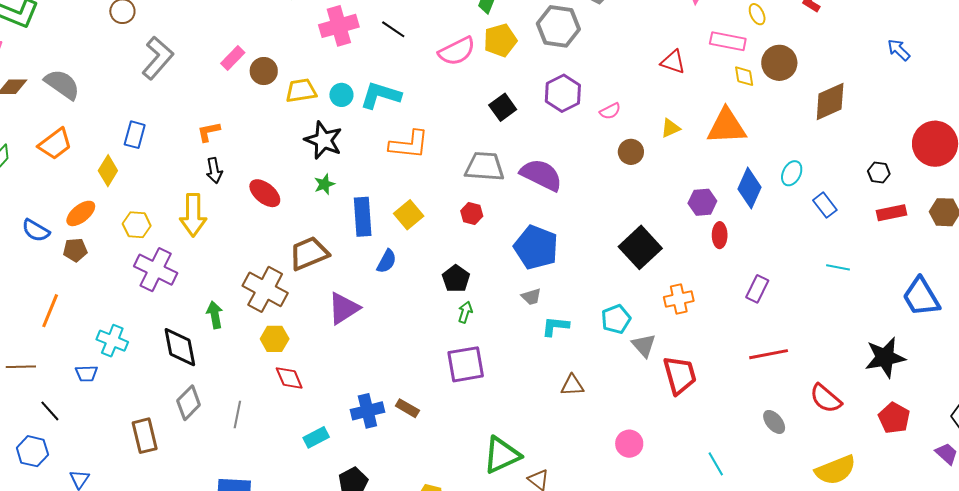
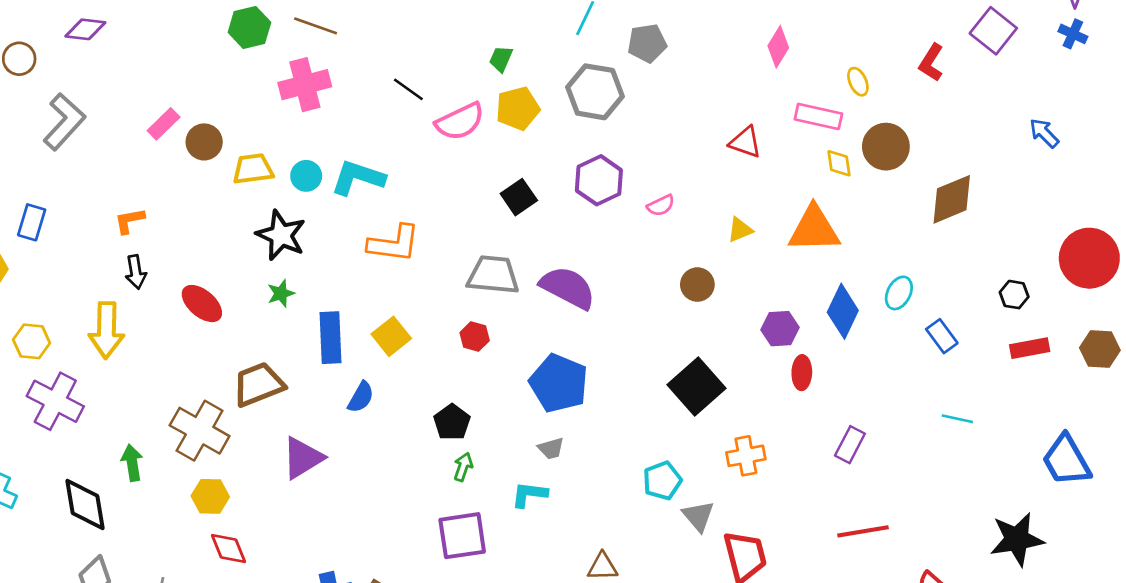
black line: (393, 29) -> (408, 89), moved
brown circle: (631, 152) -> (697, 285), moved
cyan L-shape: (555, 326) -> (529, 494), moved

